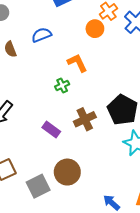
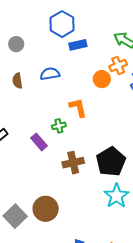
purple rectangle: (51, 130) -> (39, 142), moved
gray square: (38, 186) -> (15, 216), turned -30

